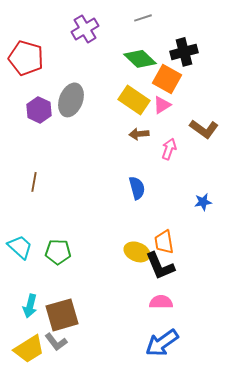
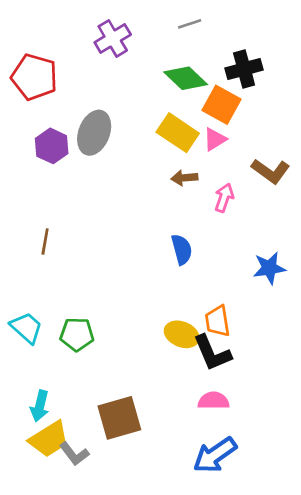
blue star: (203, 202) -> (269, 268), size x1.4
brown square: (62, 315) -> (119, 418), moved
yellow trapezoid: (29, 349) -> (49, 439), moved

